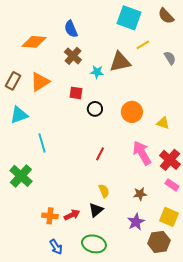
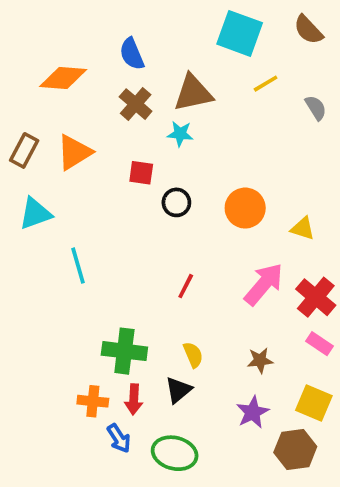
brown triangle: (120, 62) -> (193, 93), moved
pink arrow: (142, 153) -> (264, 284), turned 70
green cross: (21, 176) -> (124, 351), moved, turned -35
red arrow: (72, 215) -> (134, 399), turned 119
blue arrow: (56, 247) -> (119, 438), moved

